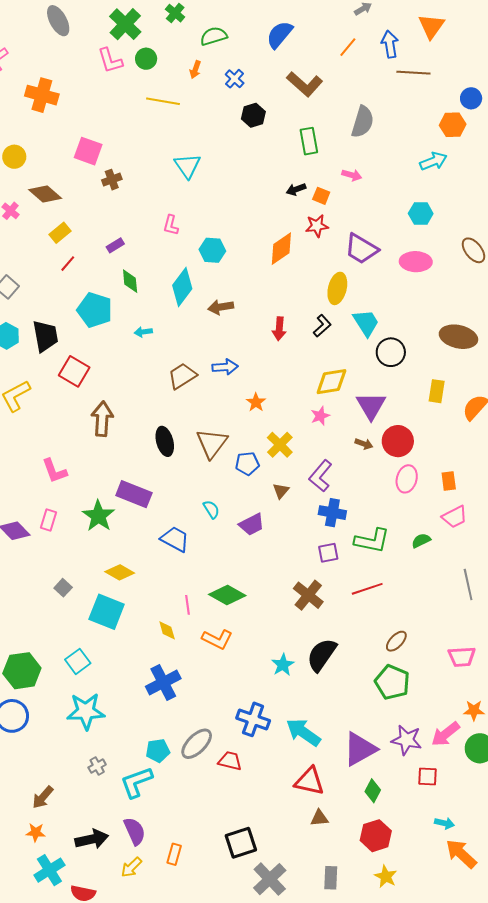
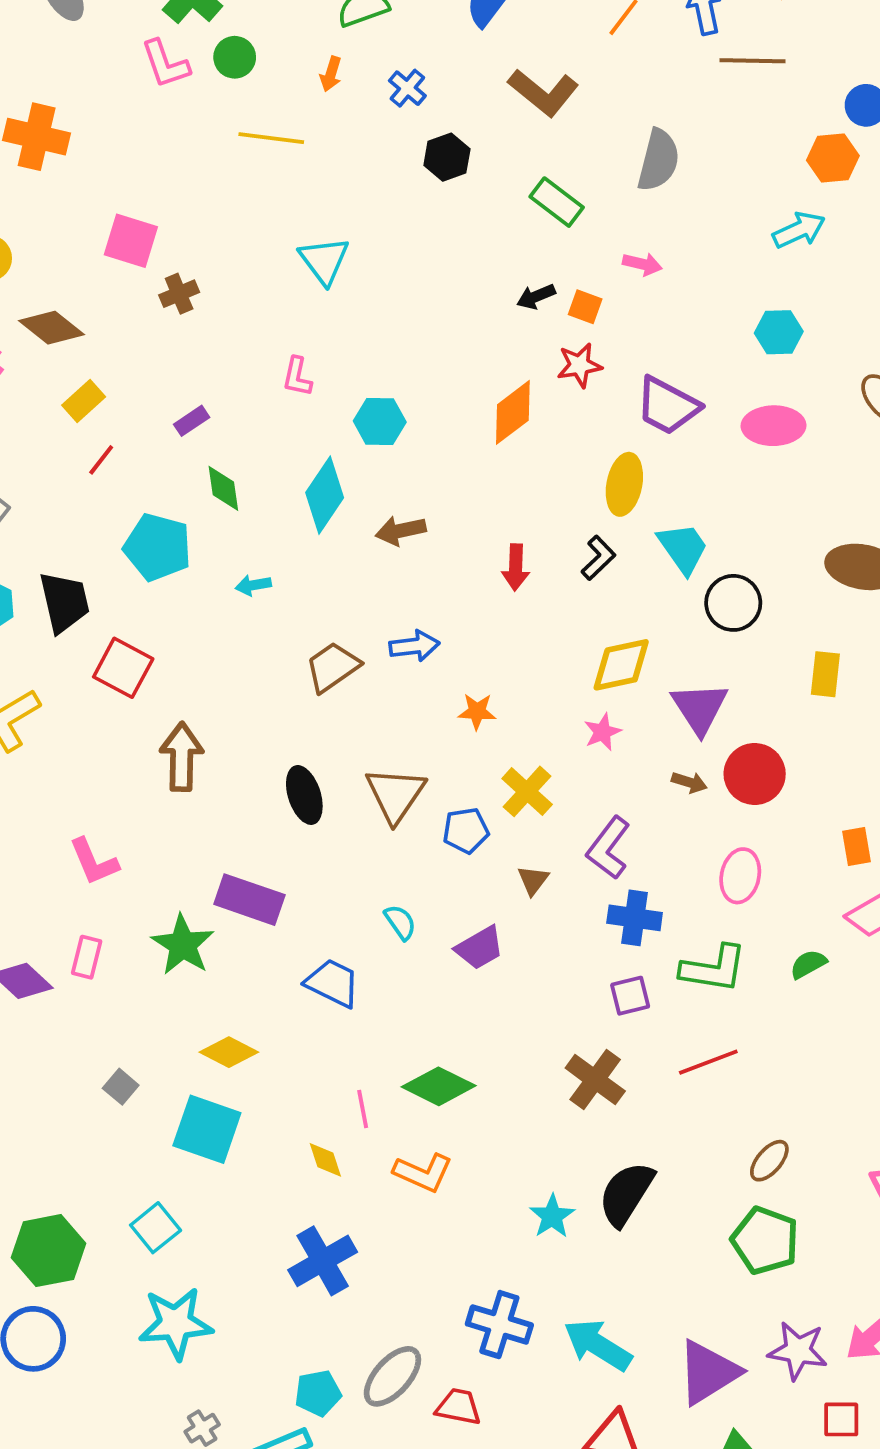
green rectangle: (309, 141) -> (557, 202), turned -40
orange star: (256, 402) -> (477, 711), turned -30
pink ellipse: (407, 479) -> (740, 876), moved

